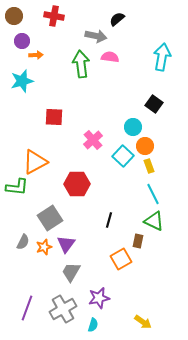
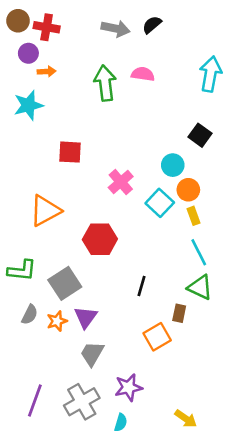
red cross: (54, 16) -> (47, 27), moved
gray arrow: (96, 36) -> (115, 29), moved
green L-shape: (17, 187) -> (22, 270), moved

